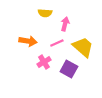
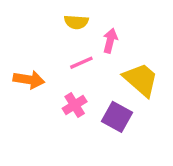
orange arrow: (28, 41) -> (29, 80), moved
pink line: (57, 43) -> (81, 63), moved

